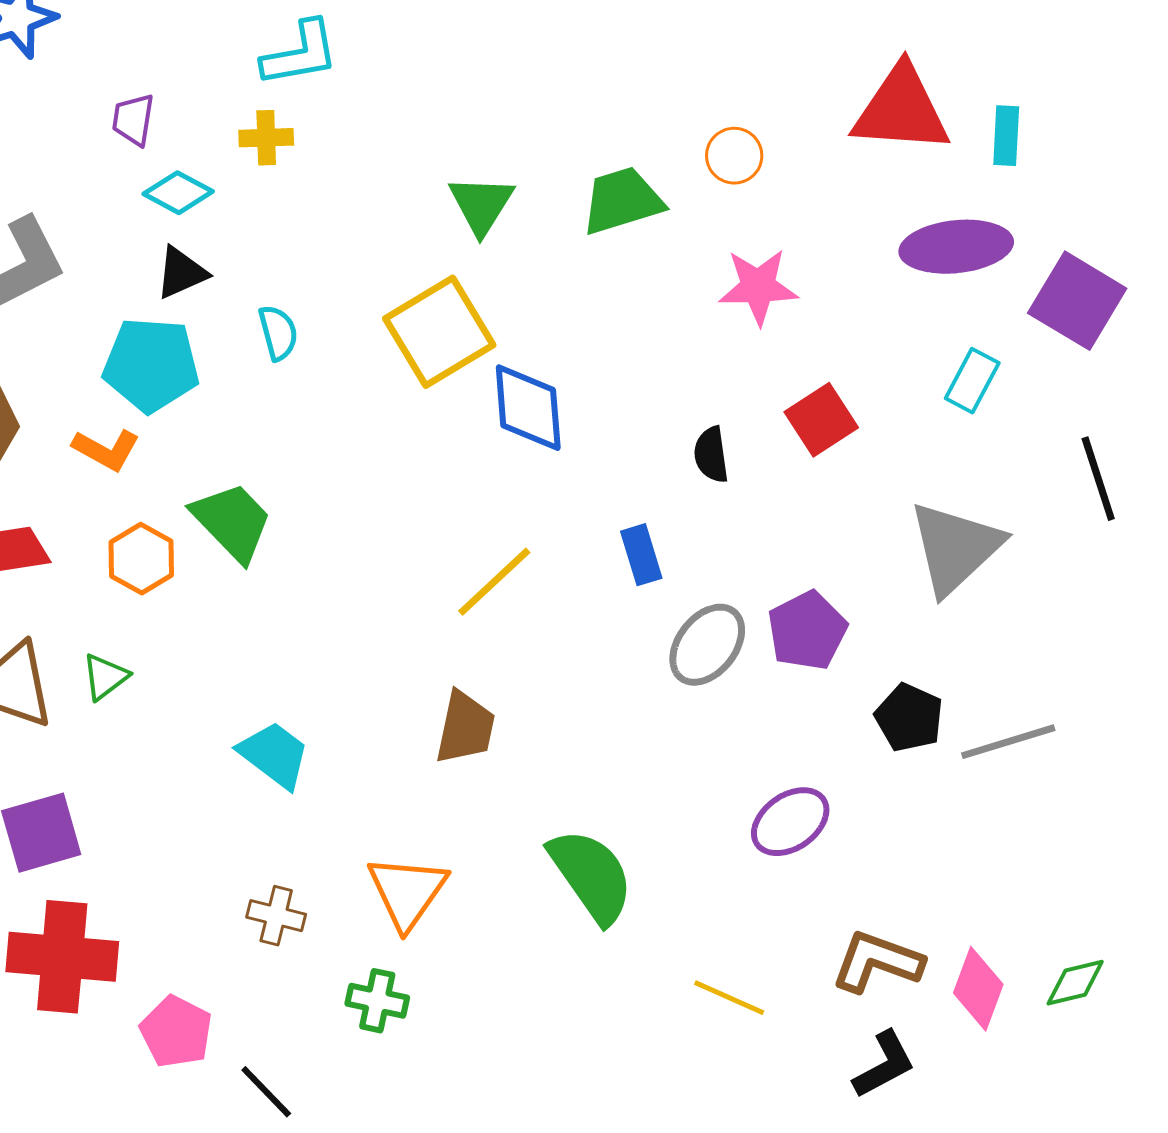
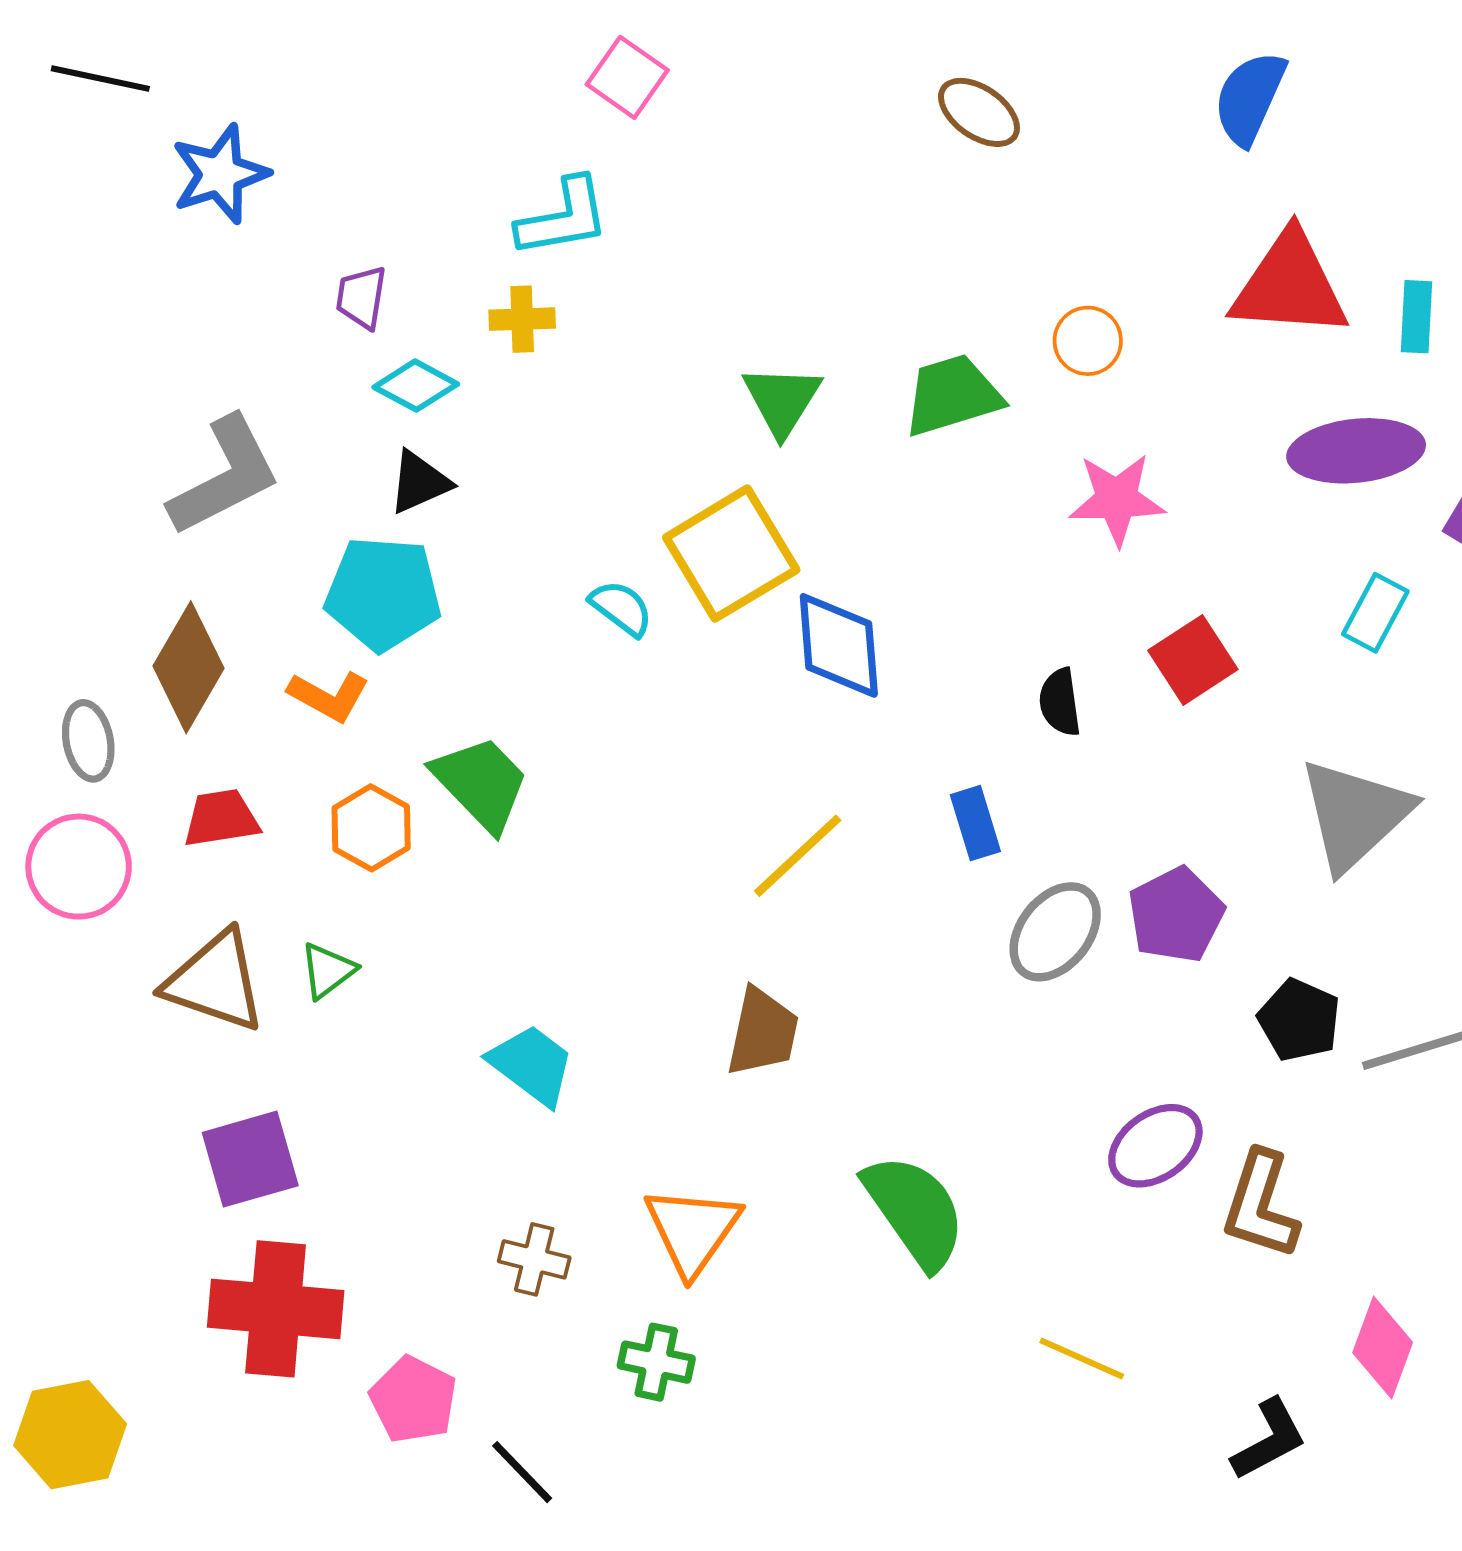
cyan semicircle: (278, 333) -> (621, 608), moved, turned -38
brown L-shape: (877, 962) -> (1261, 1205), moved, turned -92

